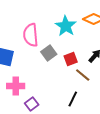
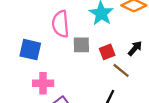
gray square: (49, 53) -> (81, 45), turned 35

